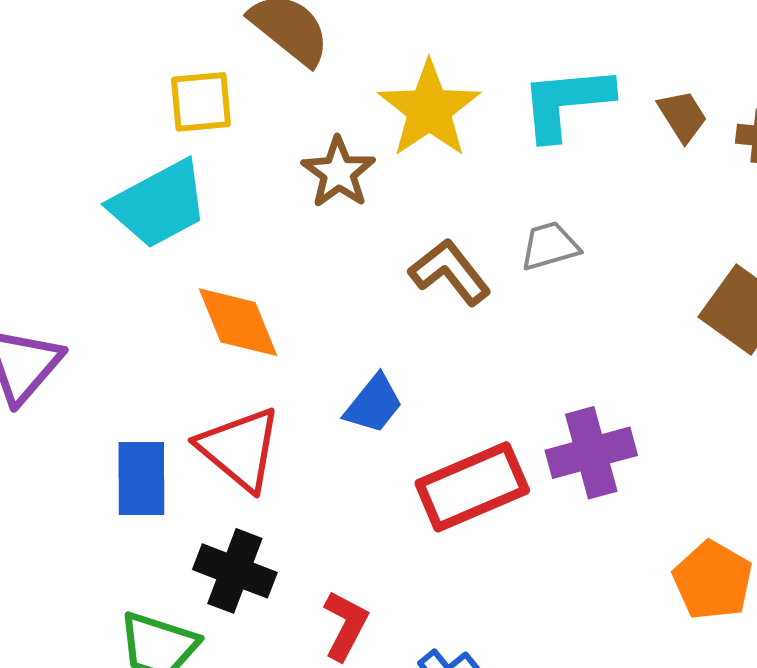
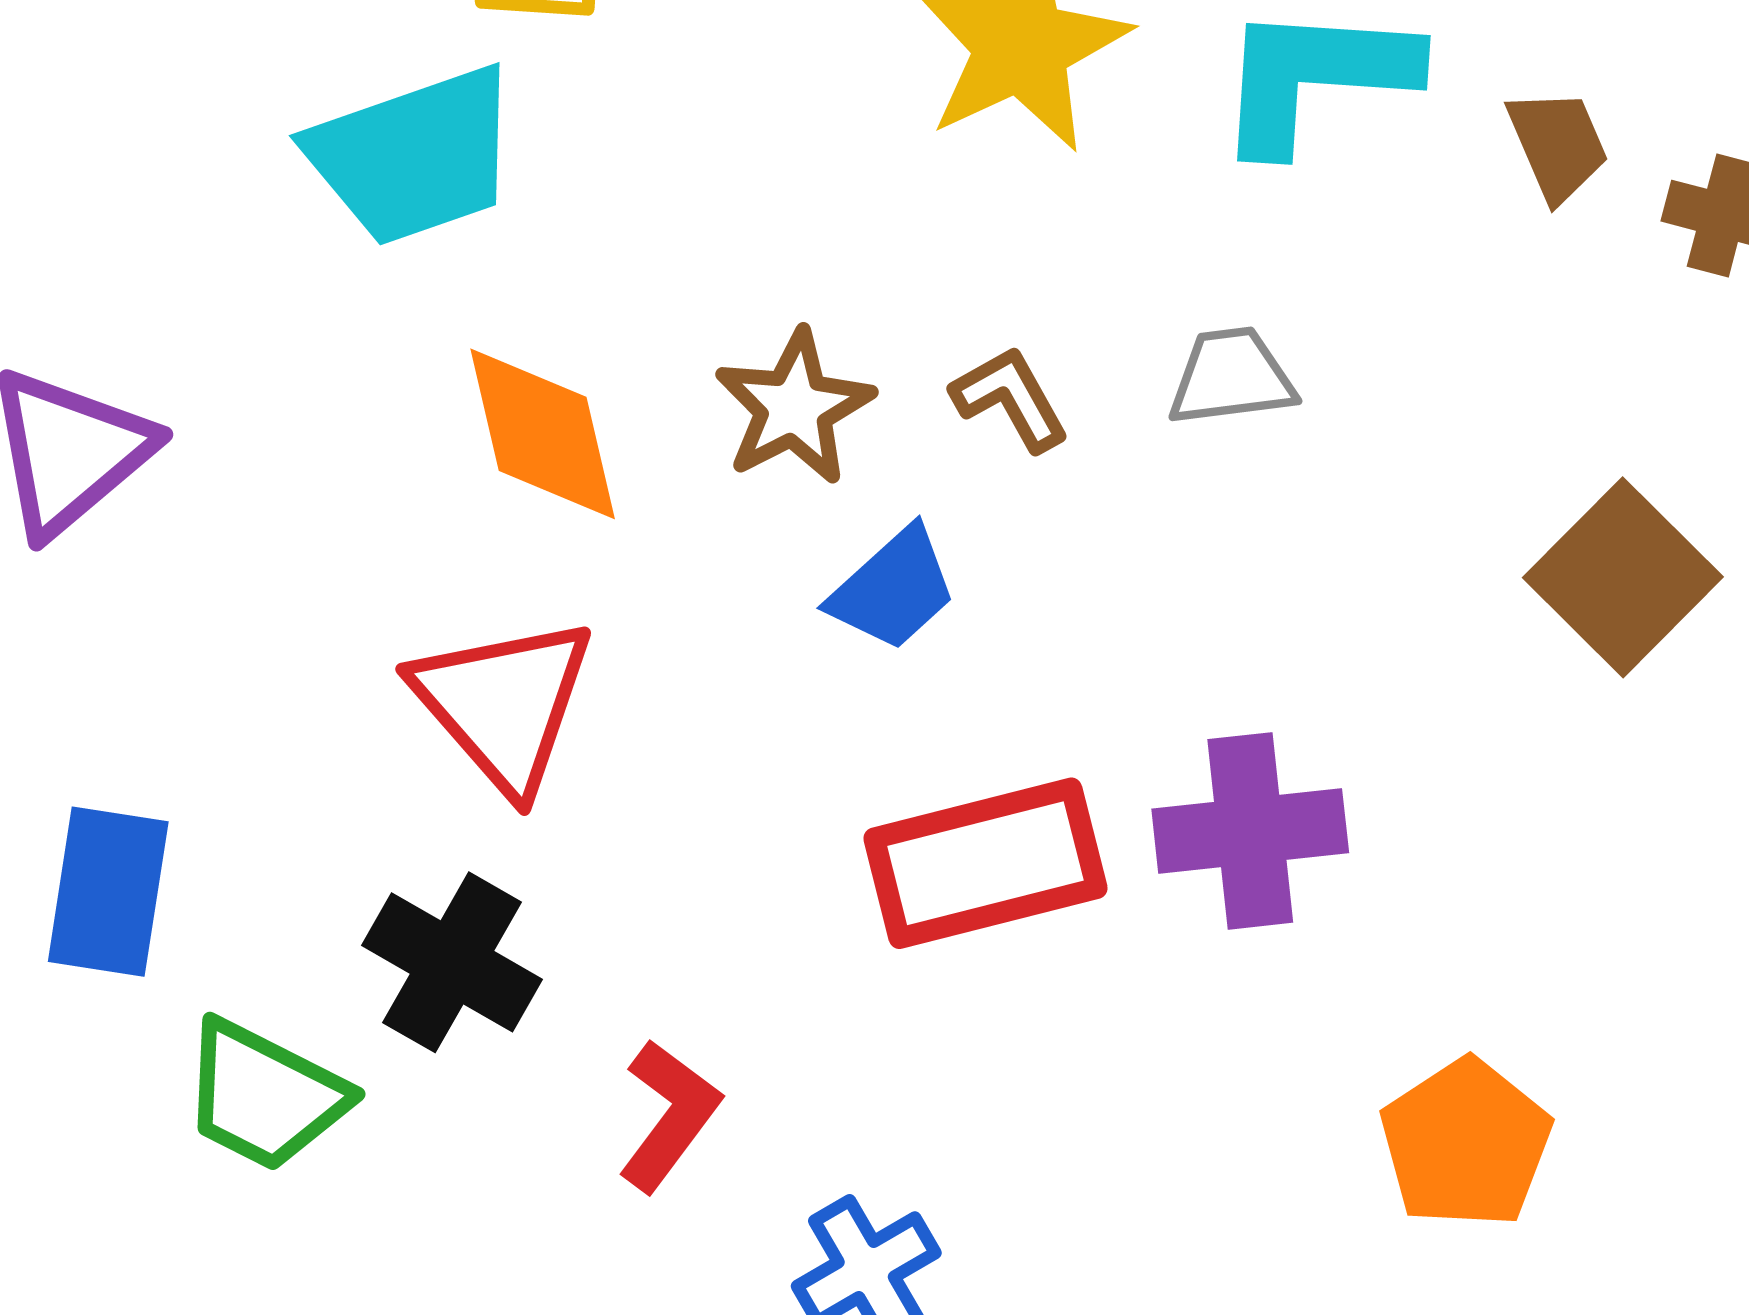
brown star: (338, 172) -> (794, 407), moved
brown L-shape: (450, 272) -> (1010, 399), size x0.7
blue trapezoid: (374, 404) -> (893, 589), moved
blue rectangle: (141, 479) -> (108, 892), moved

